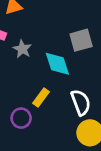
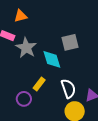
gray star: (22, 49) -> (26, 48), size x1.5

